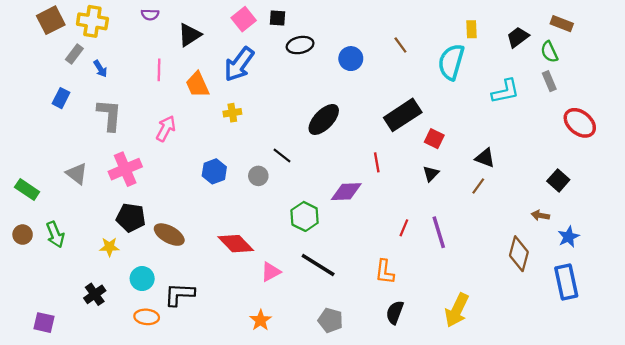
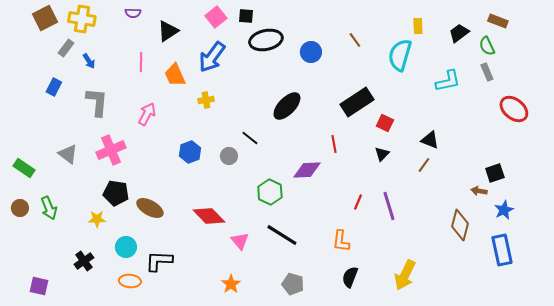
black ellipse: (300, 45) -> (266, 40), size x1.4
black square: (558, 180) -> (495, 173), moved, turned 30
pink triangle: (271, 272) -> (240, 241), turned -42

